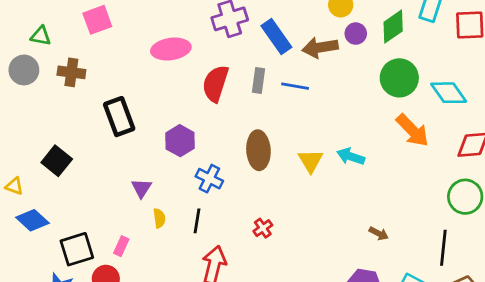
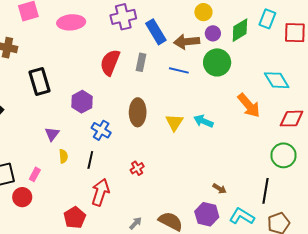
pink ellipse: (171, 49) -> (71, 22), moved
green circle: (399, 78) -> (217, 62), moved
blue line: (295, 86) -> (179, 70), moved
brown arrow: (379, 233) -> (220, 189), moved

